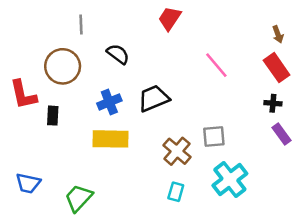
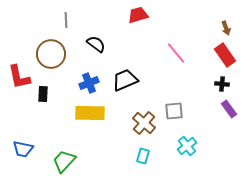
red trapezoid: (170, 18) -> (138, 15), turned 40
cyan cross: (230, 179) -> (187, 146), size x0.7

